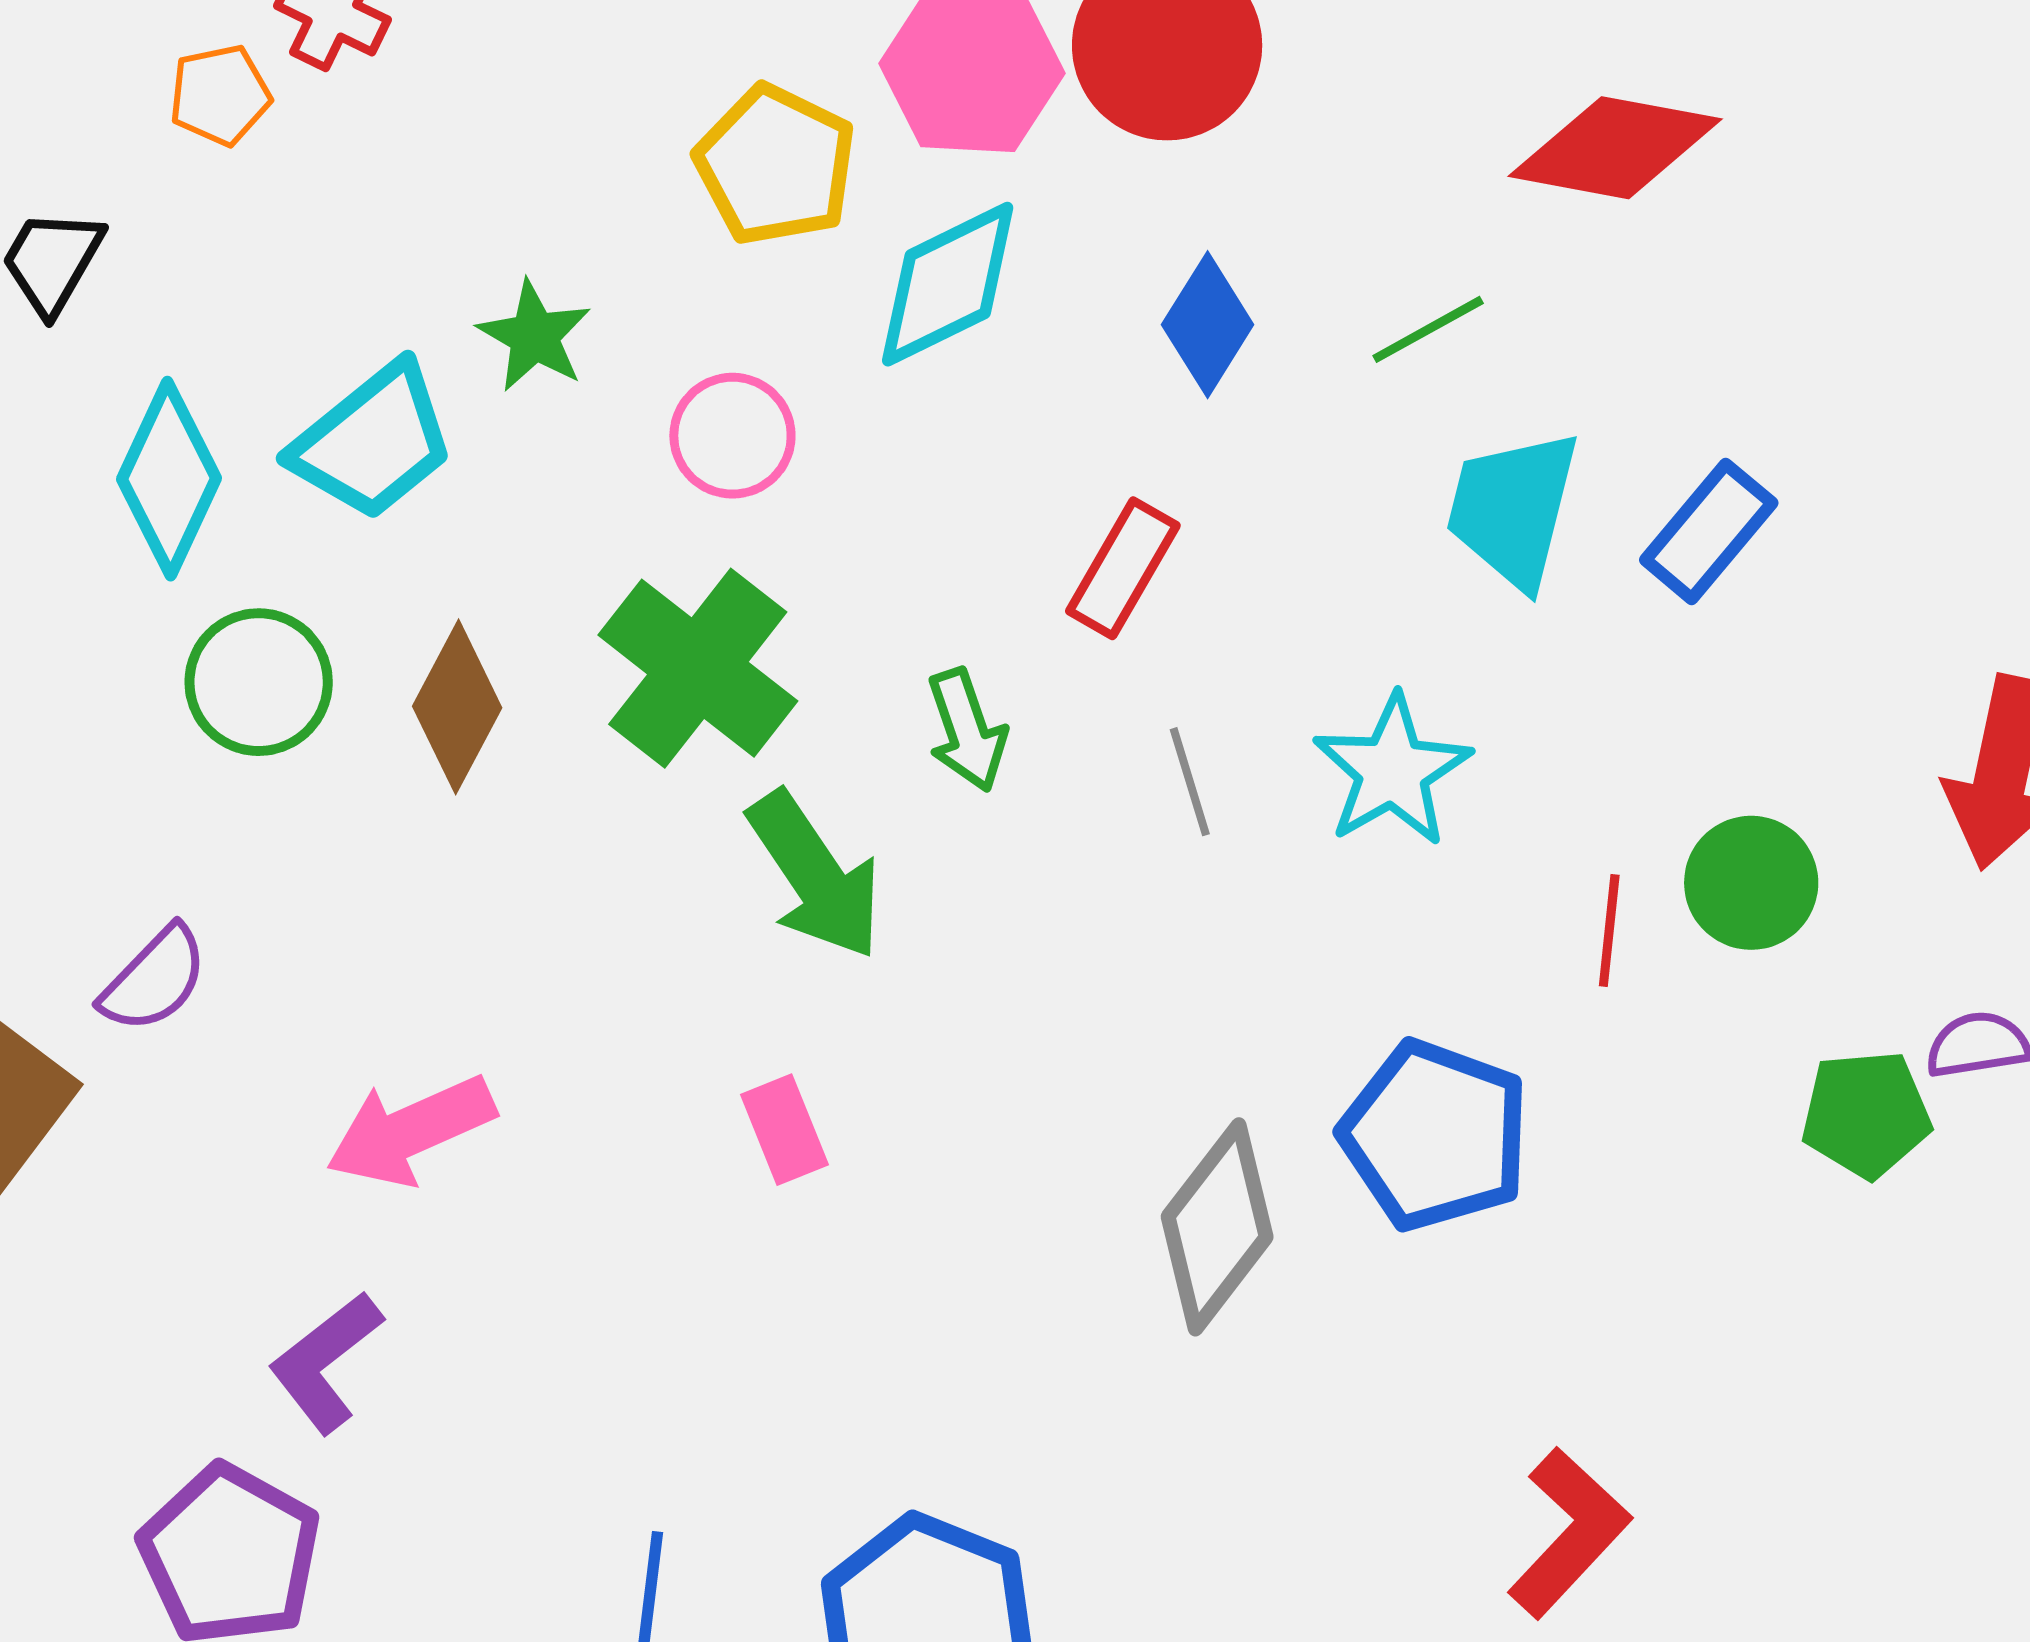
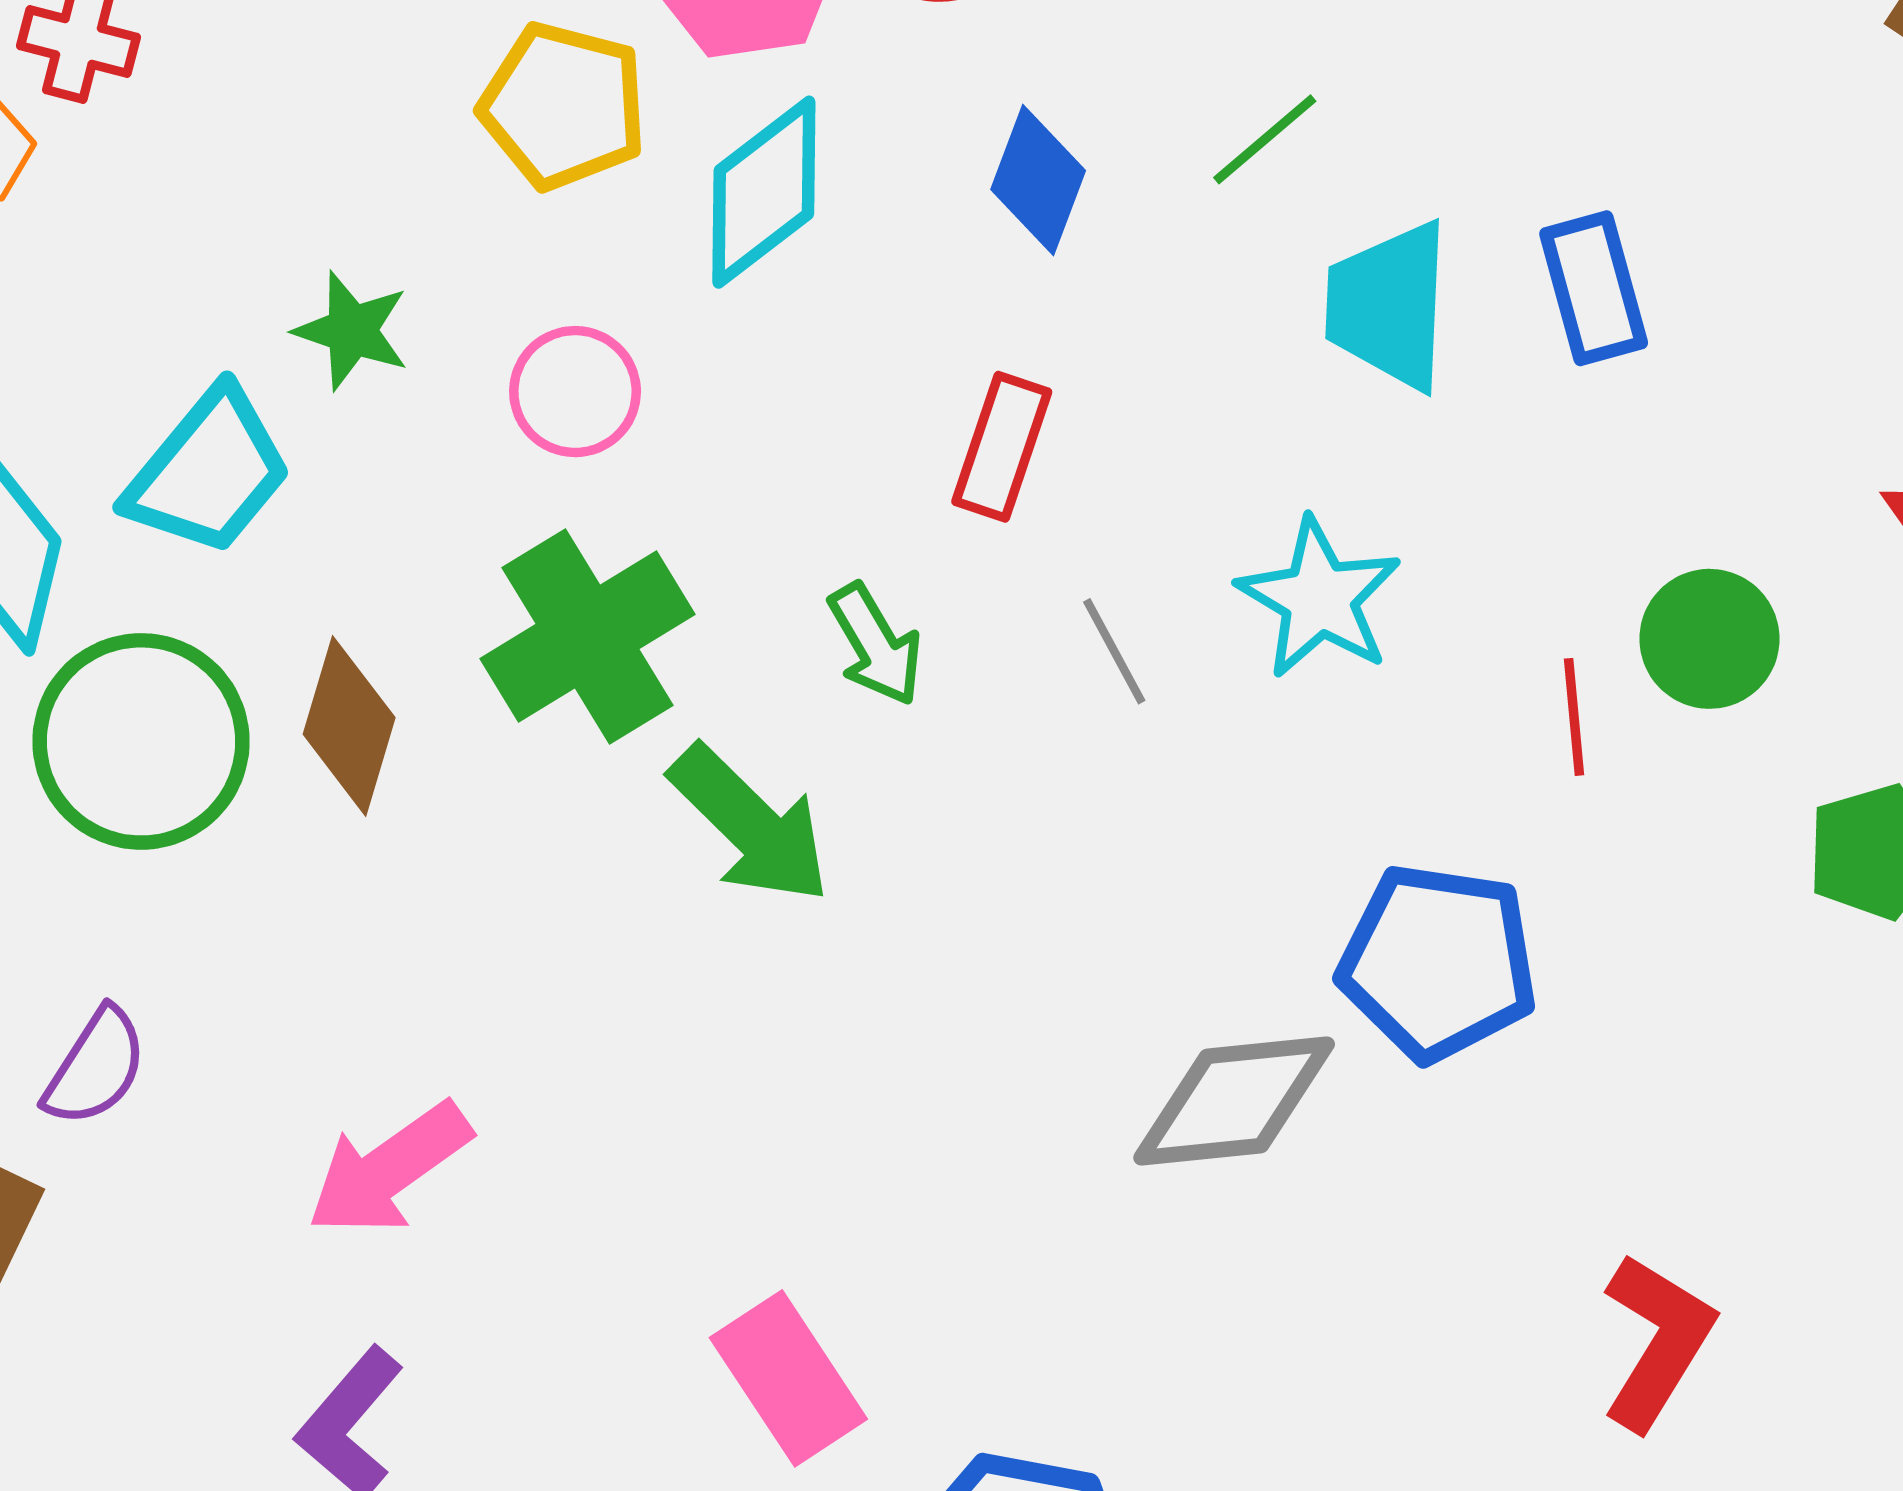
blue rectangle: (1709, 531) -> (1594, 288), turned -44
green cross: (698, 668) -> (587, 637), turned 32
green circle: (259, 682) -> (141, 741), size x1.4
pink rectangle: (784, 1130) -> (788, 1378), moved, size x1.5
gray diamond: (1217, 1227) -> (1234, 1101), turned 58

